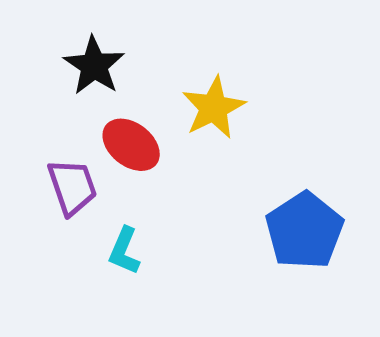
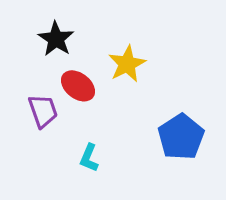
cyan L-shape: (124, 251) -> (89, 158), moved

